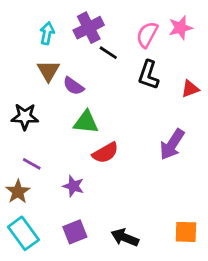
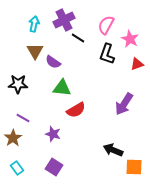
pink star: (180, 28) -> (130, 39), moved, turned -30
purple square: (75, 232) -> (54, 167), turned -36
cyan rectangle: (23, 233) -> (17, 168), size x0.6
black arrow: (125, 237) -> (113, 150), moved

